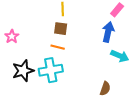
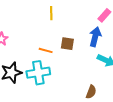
brown square: (61, 29) -> (67, 44), moved

